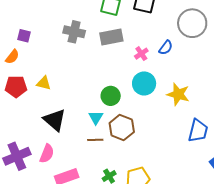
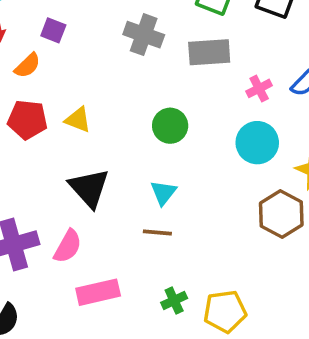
green circle: (111, 96) -> (170, 126), moved
brown hexagon: (122, 128) -> (281, 214), moved

